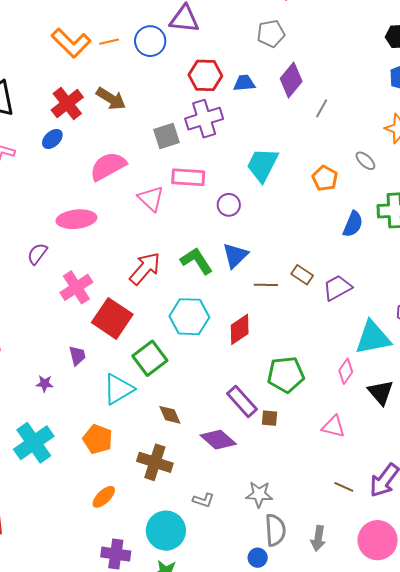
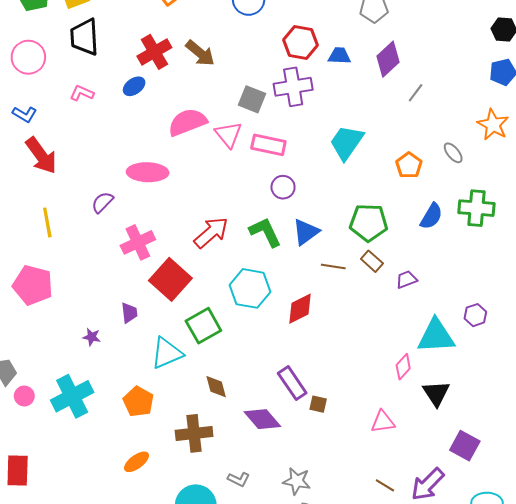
gray square: (167, 136) -> (252, 99), turned 32
pink triangle: (151, 199) -> (228, 135), moved
purple circle: (229, 205) -> (283, 187), moved
purple trapezoid: (337, 288) -> (406, 280), size x0.7
green pentagon: (286, 375) -> (369, 223), moved
pink triangle: (333, 427) -> (383, 422), turned -30
brown cross: (155, 462) -> (194, 433), turned -32

